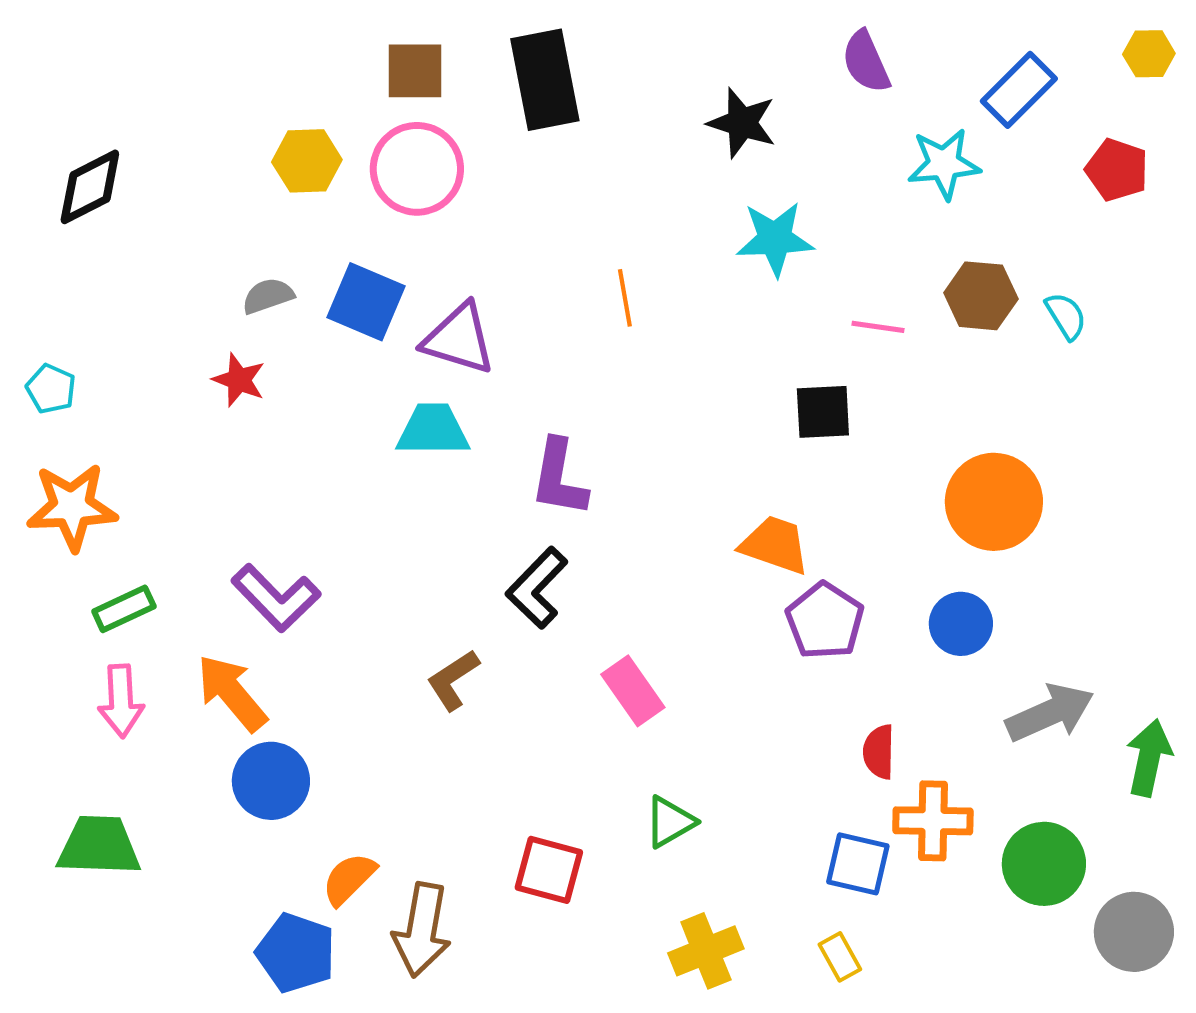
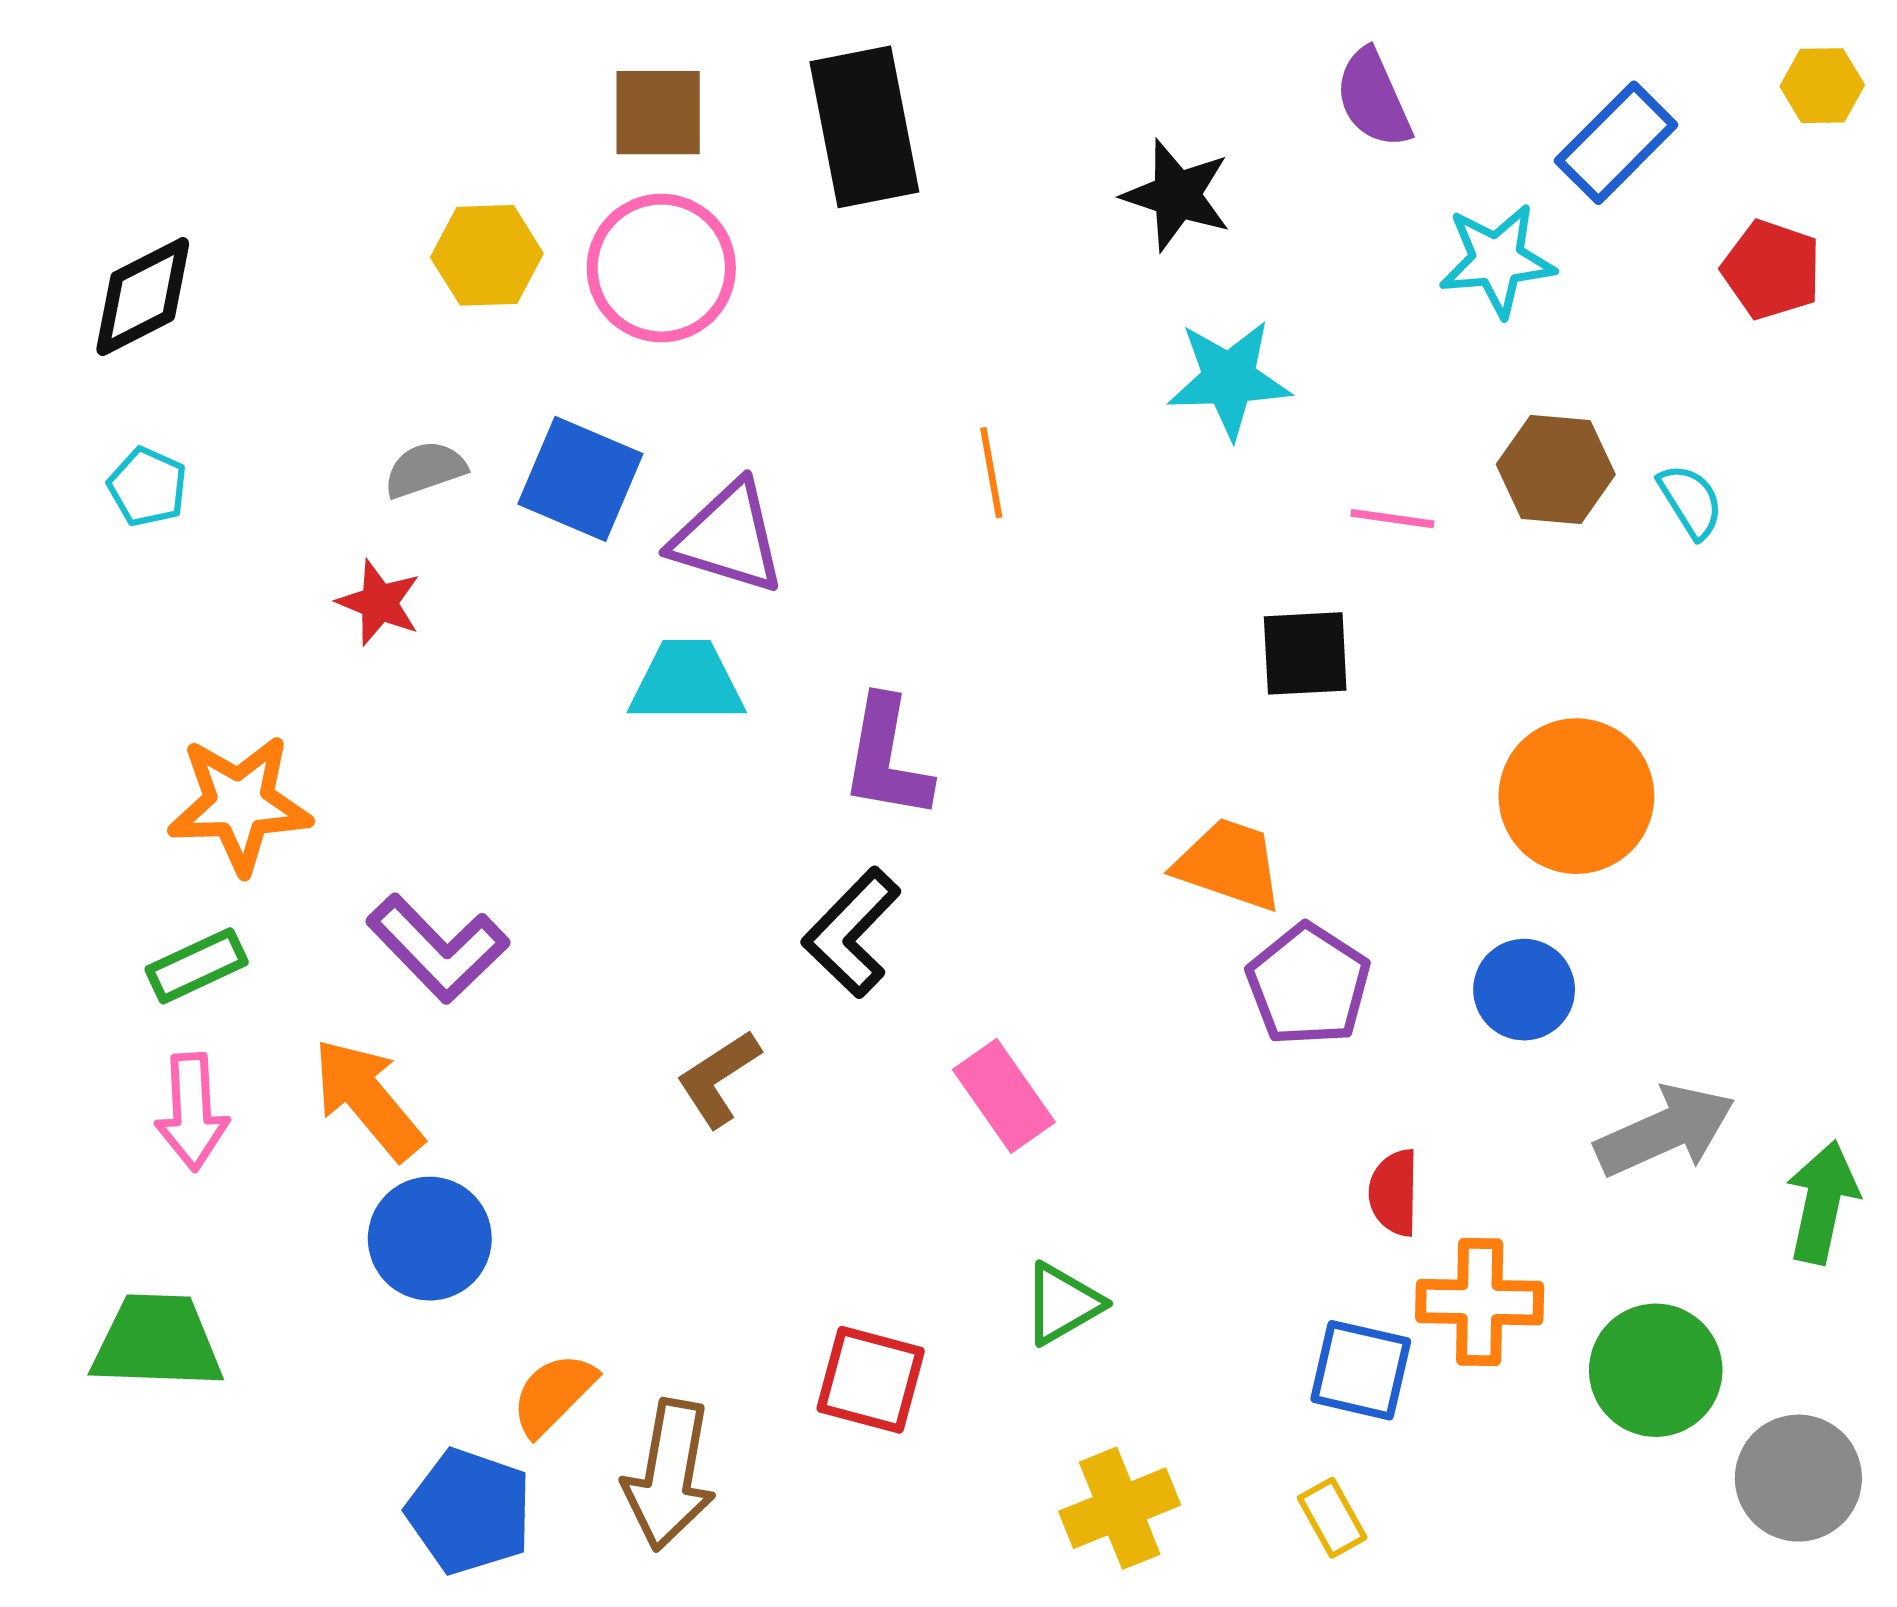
cyan pentagon: (51, 389) -> (147, 487), moved
orange star: (72, 507) -> (239, 804), moved

